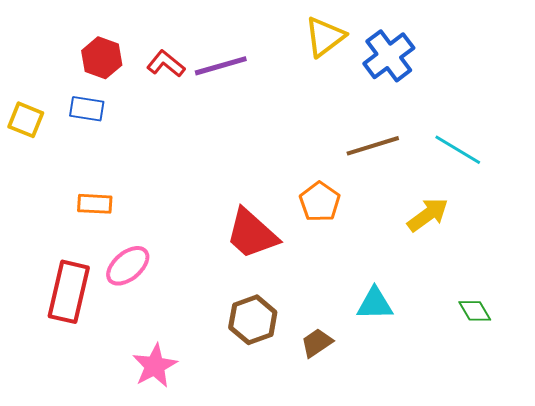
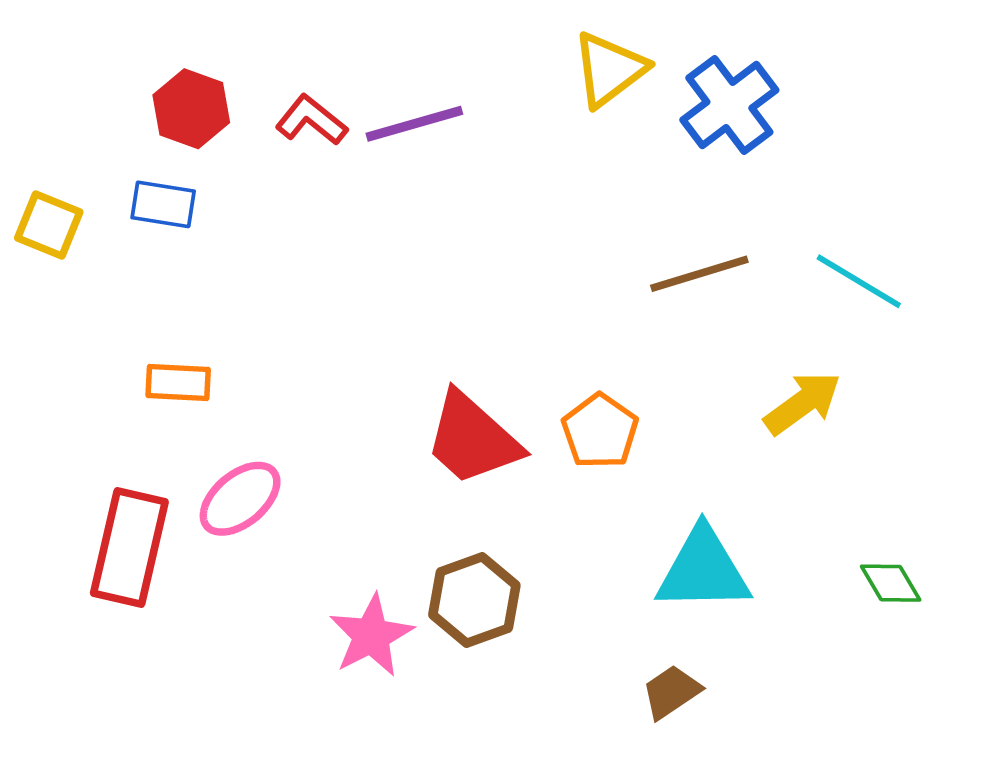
orange pentagon: (320, 202) -> (600, 431), moved
cyan triangle: (375, 304) -> (703, 570), size x1.4
brown trapezoid: (317, 343) -> (671, 692), moved
pink star: (155, 366) -> (371, 636), moved

